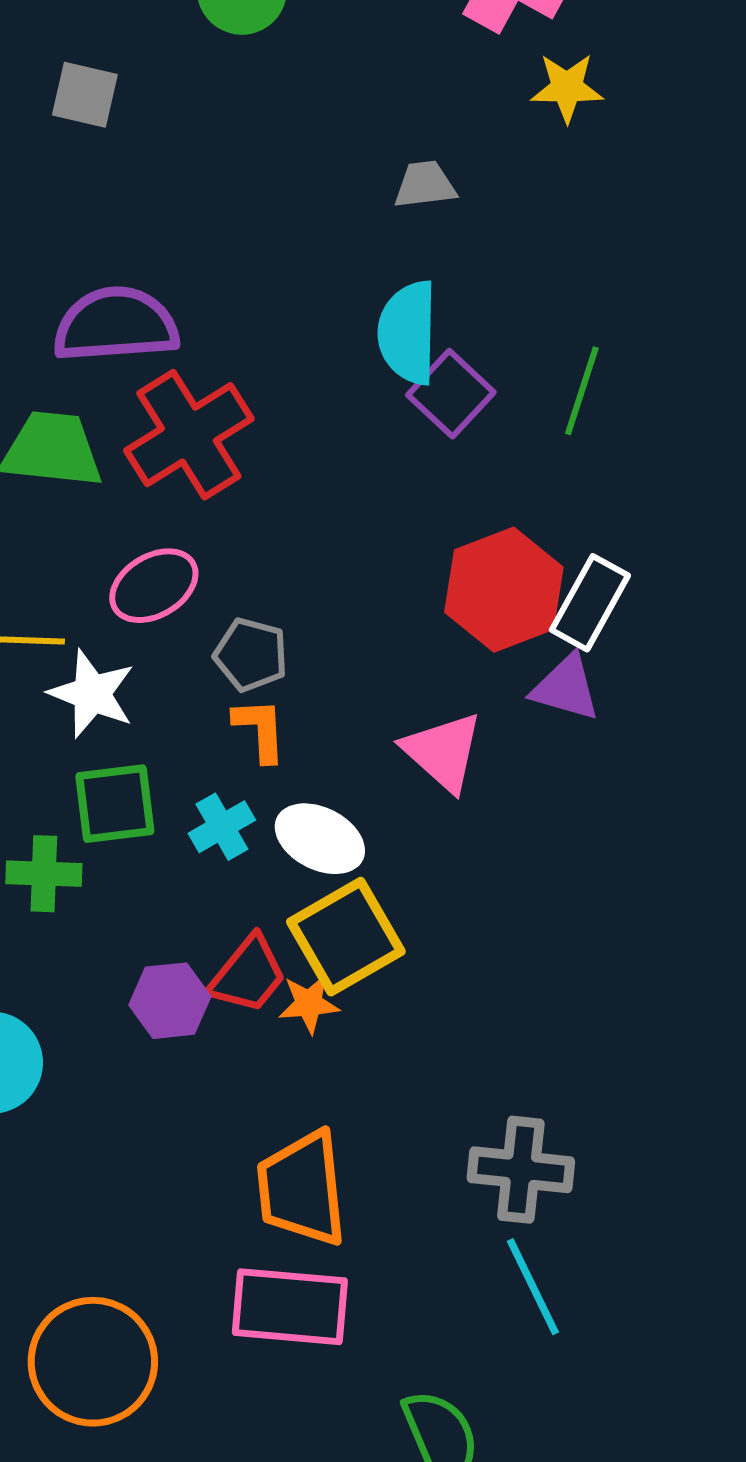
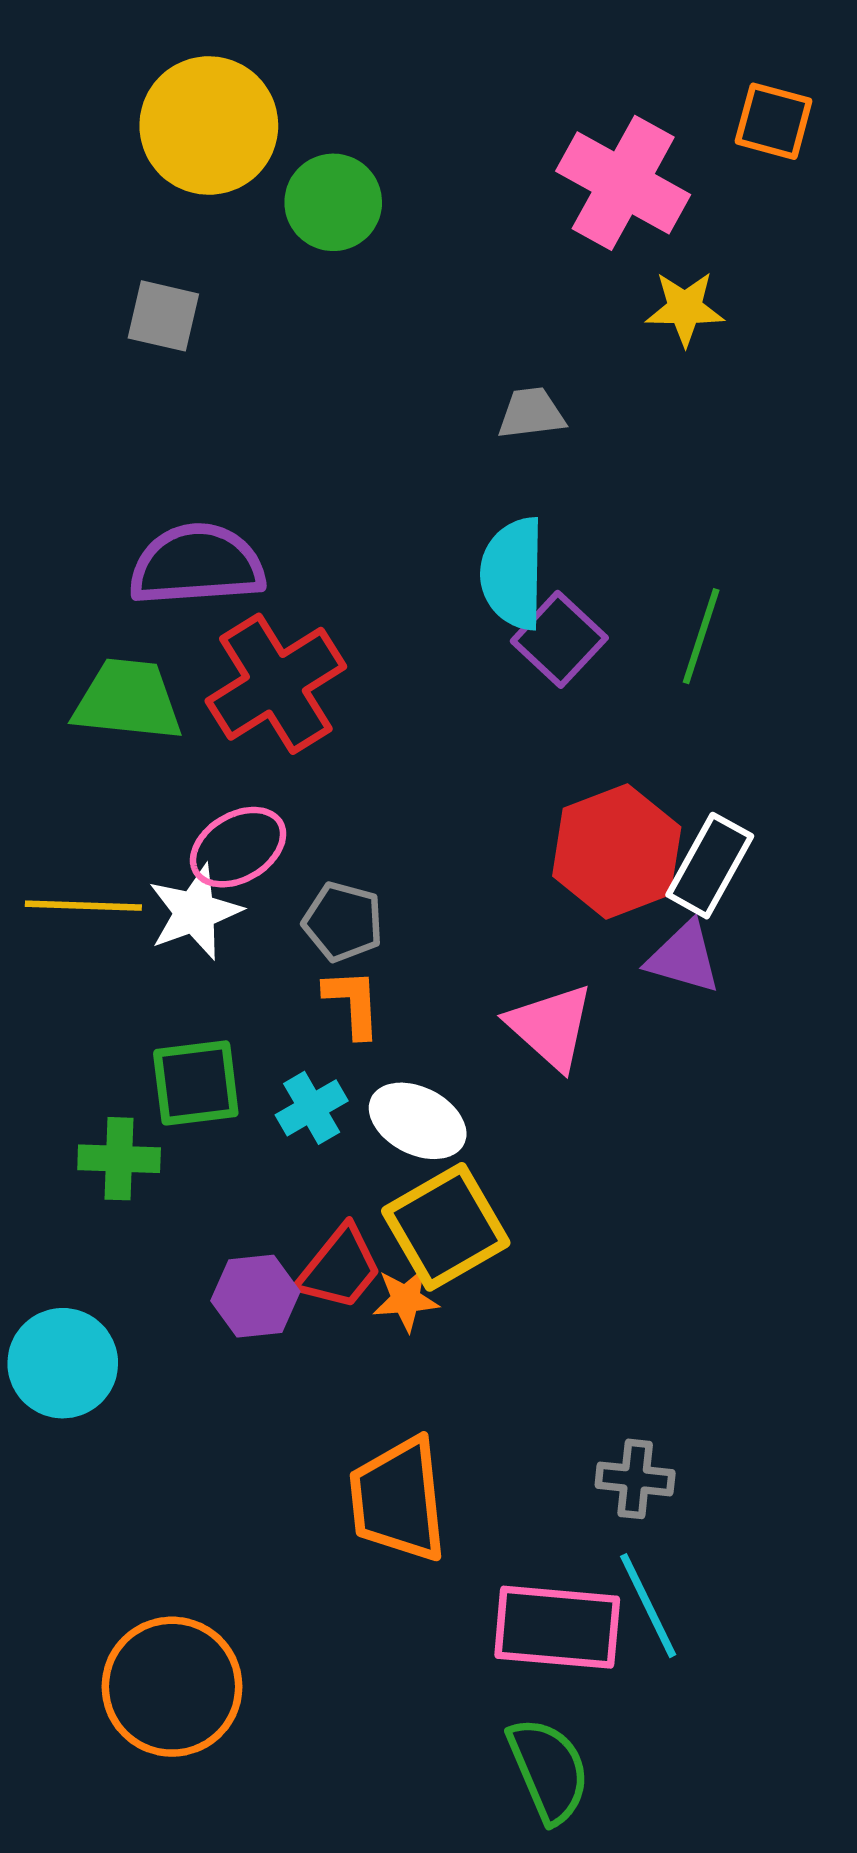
white star: (92, 694) -> (195, 912), moved, turned 30
gray cross: (521, 1170) -> (635, 1479), size x0.7
pink rectangle: (290, 1307) -> (557, 1627), moved

